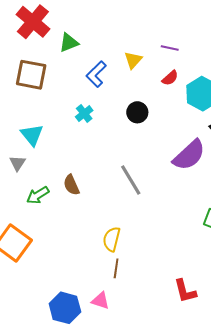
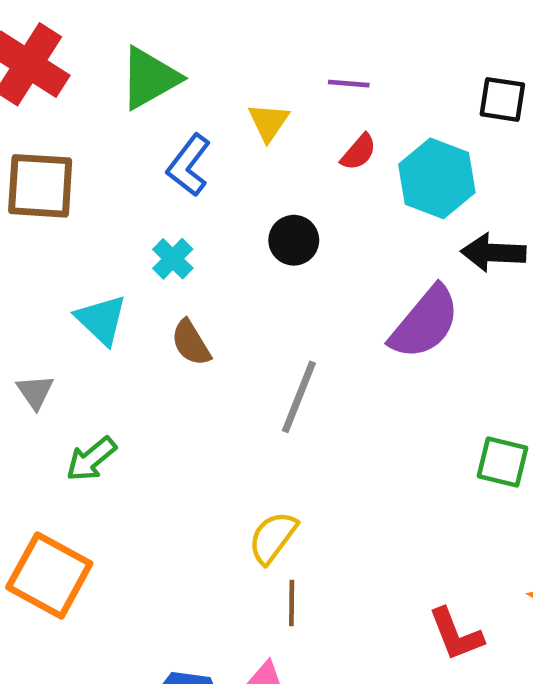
green triangle: (69, 43) -> (150, 78), moved, size x1.4
cyan triangle: (32, 135) -> (101, 320), moved
gray line: (131, 180) -> (299, 397), turned 60
brown semicircle: (71, 185) -> (191, 343), moved
yellow semicircle: (112, 239) -> (273, 537), turned 30

